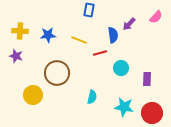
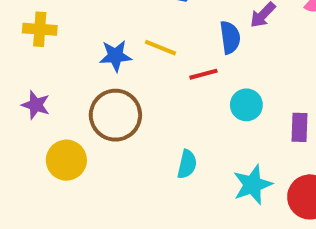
blue star: (48, 35) -> (115, 56), moved
purple star: (16, 56) -> (36, 105), moved
cyan star: (124, 107) -> (252, 185), turned -30

